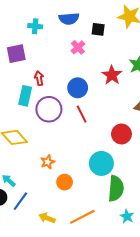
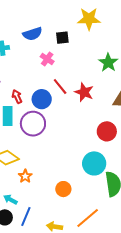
red star: (112, 75) -> (84, 92), moved
blue circle: (78, 88) -> (42, 99), moved
red line: (82, 114) -> (60, 86), moved
orange star: (48, 162) -> (25, 176), moved

